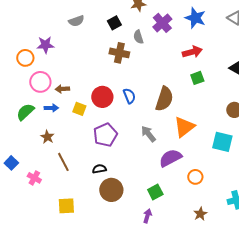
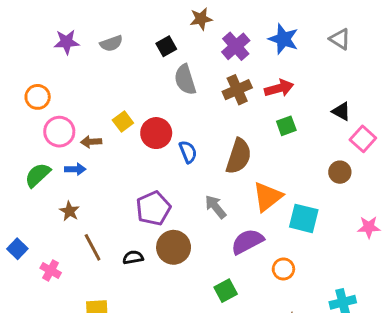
gray semicircle: (138, 37) -> (185, 80), moved, size x1.5
purple star: (45, 45) -> (67, 42), moved
brown cross: (119, 53) -> (237, 90), moved, turned -36
red circle: (102, 97) -> (156, 133), moved
yellow square: (79, 109) -> (123, 121), moved, turned 32
cyan square: (222, 142) -> (304, 218), moved
black semicircle: (99, 169) -> (133, 257), moved
brown circle: (111, 190) -> (174, 247), moved

